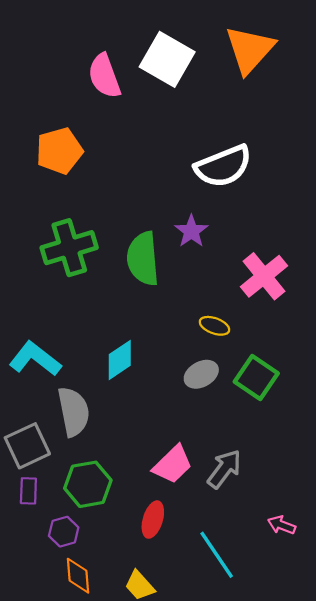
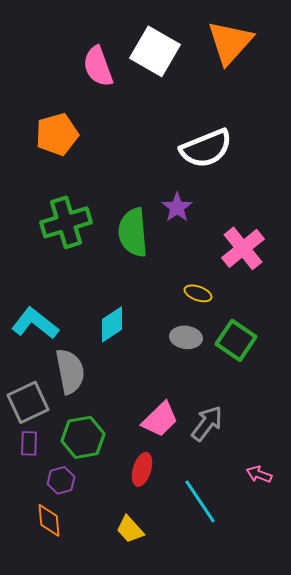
gray ellipse: (201, 374) -> (186, 337), turned 36
orange diamond: (78, 576) -> (49, 520), moved

